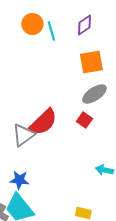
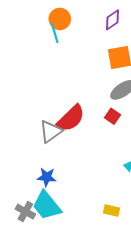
cyan line: (51, 31) -> (55, 33), moved

